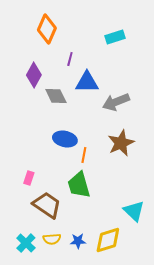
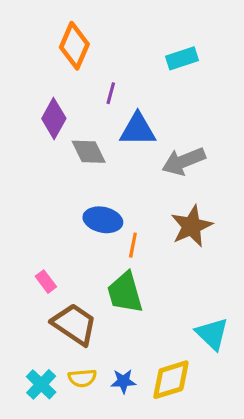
pink rectangle: (29, 178) -> (46, 282), turned -56

